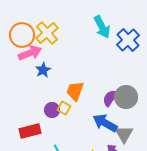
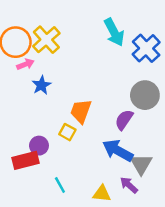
pink arrow: (30, 53) -> (25, 64), size x0.6
gray circle: (126, 97) -> (145, 95), moved
purple circle: (52, 110) -> (39, 146), moved

